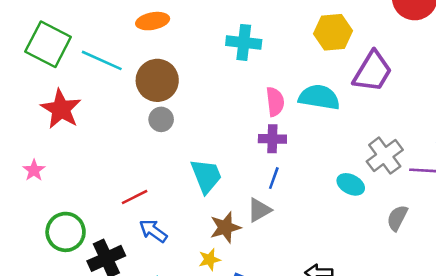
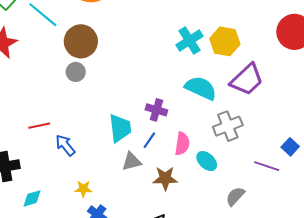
cyan cross: (244, 42) -> (190, 40), moved, turned 36
pink semicircle: (275, 102) -> (182, 144), moved
gray cross: (385, 156) -> (228, 126), moved
cyan trapezoid: (206, 176) -> (120, 128), moved
brown star: (225, 227) -> (165, 178), moved
blue arrow: (153, 231) -> (65, 145), moved

